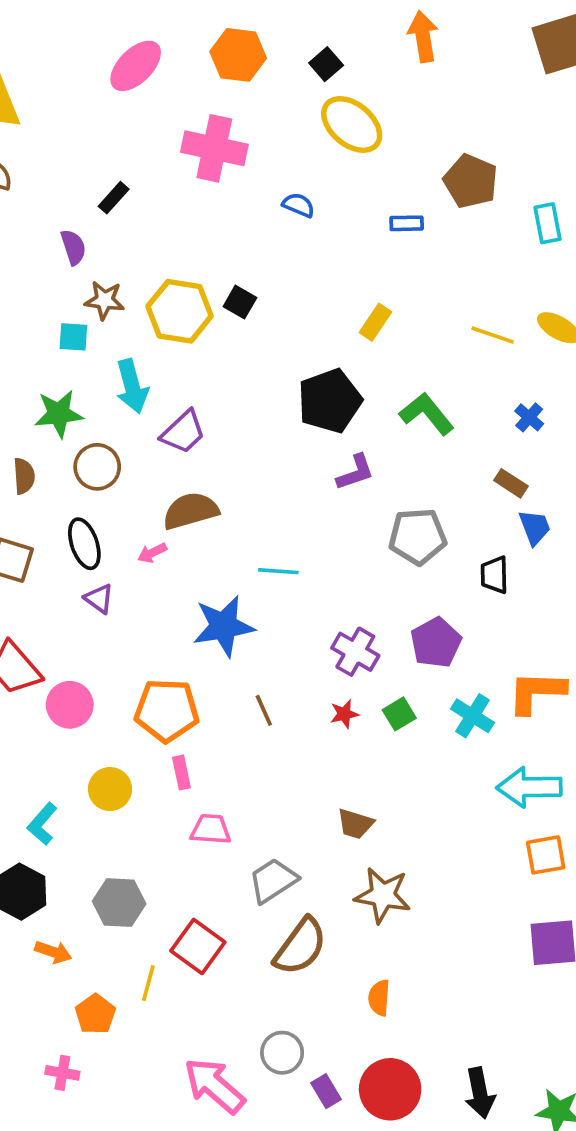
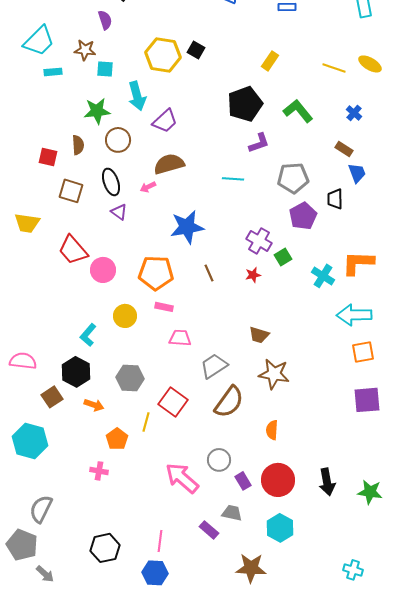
brown star: (105, 300) -> (85, 50), moved
cyan line: (278, 571) -> (233, 179), moved
purple pentagon: (436, 643) -> (303, 216), moved
green square: (399, 714) -> (283, 257), moved
pink rectangle: (181, 773) -> (164, 307), turned -66

